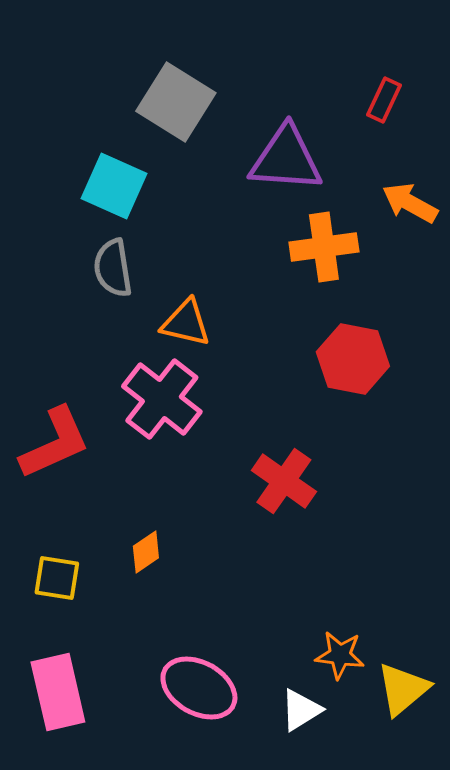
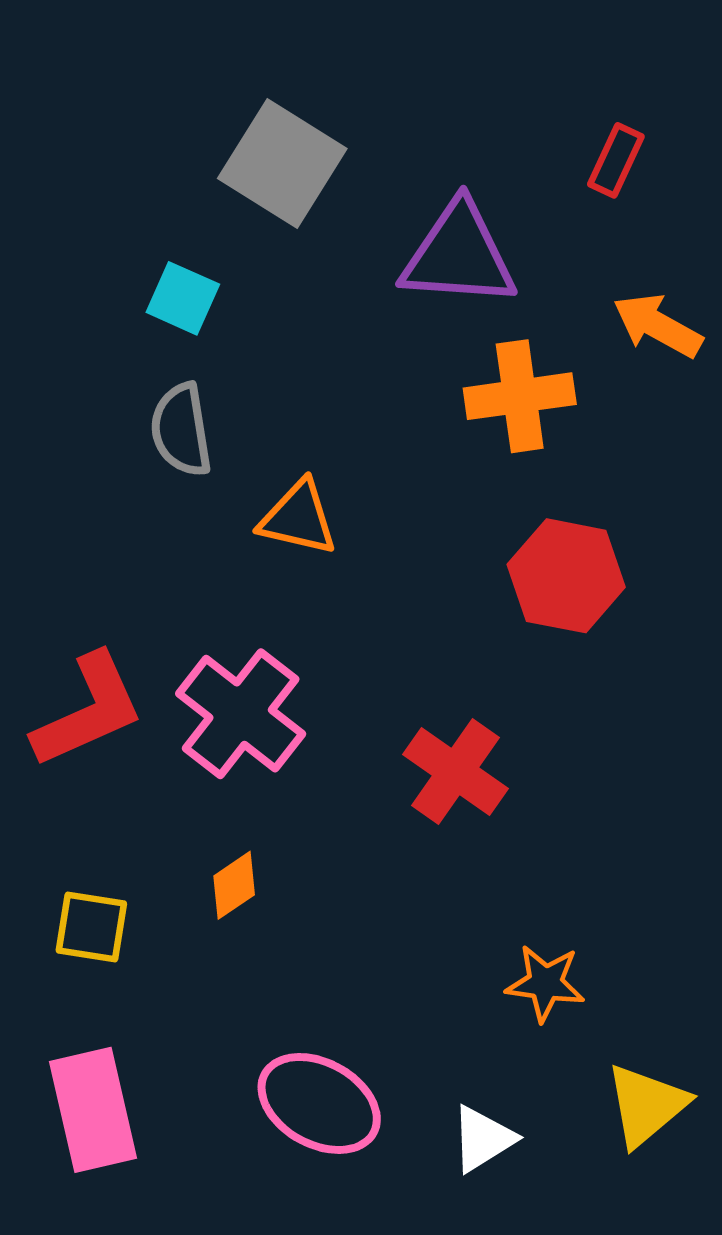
cyan square: (114, 186) -> (183, 298), size x0.7
pink cross: (162, 399) -> (241, 714), moved
orange star: (340, 655) -> (545, 983), moved

